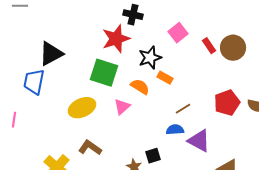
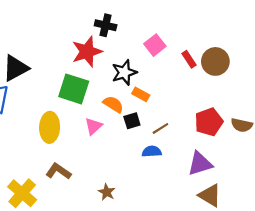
yellow ellipse: (82, 108) -> (50, 127), turned -64
purple triangle: (199, 141) -> (200, 164), moved, turned -45
black square: (153, 156) -> (132, 121), moved

